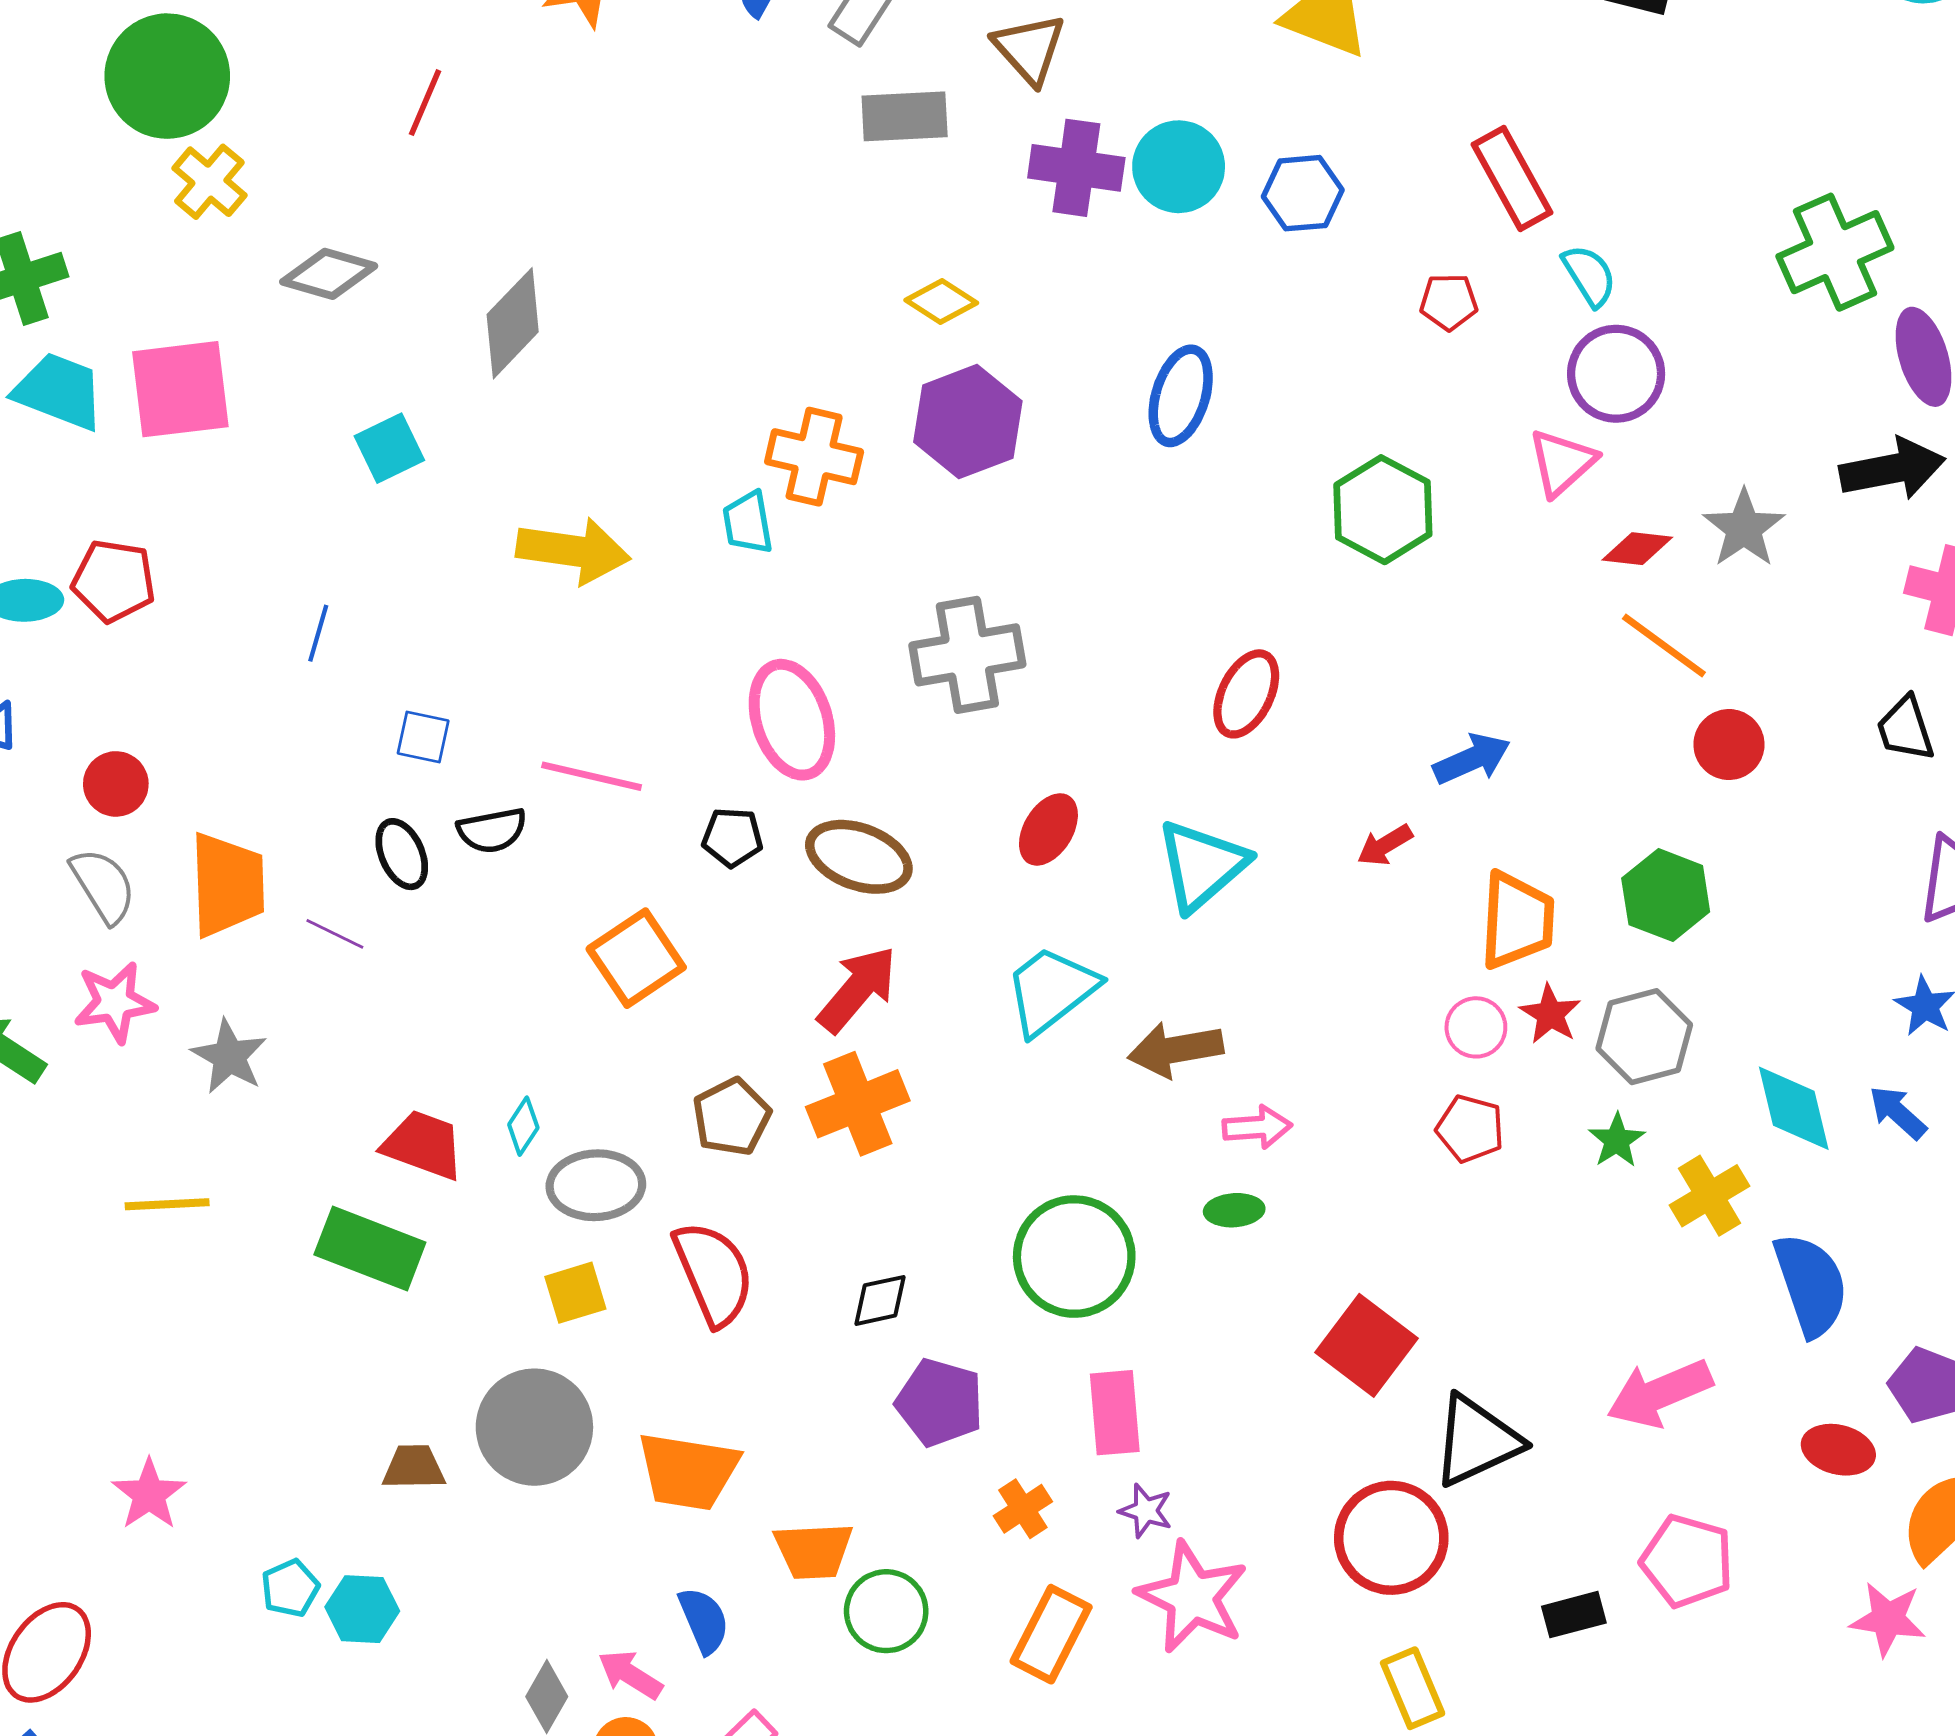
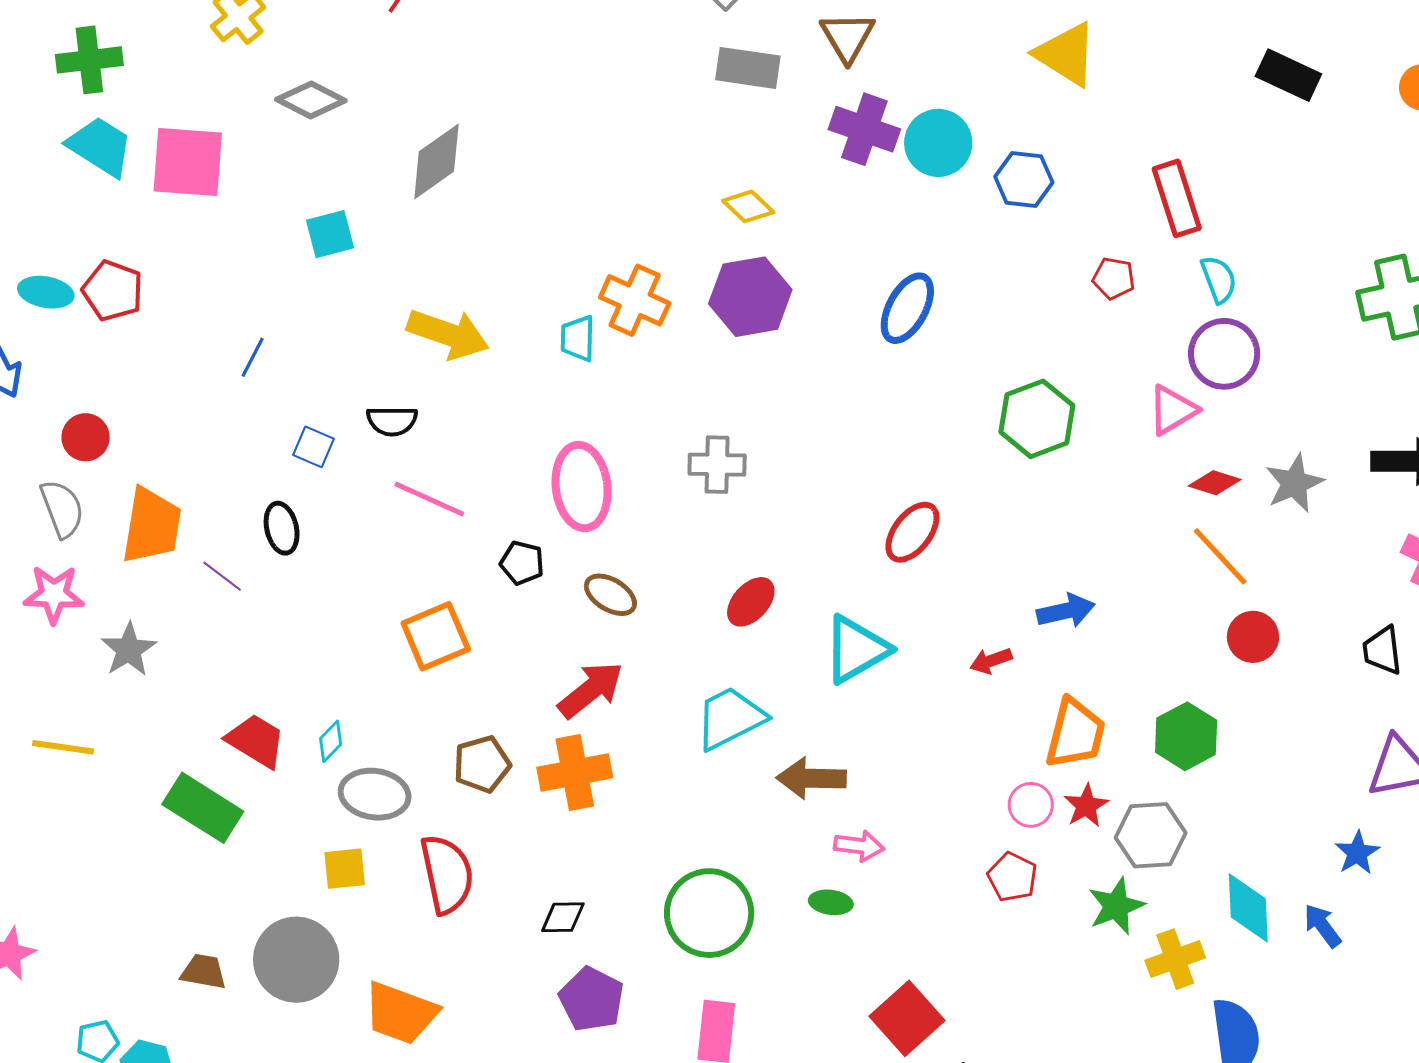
gray cross: (967, 655) -> (717, 465), size x0.7
black semicircle: (492, 830) -> (392, 421), moved
brown ellipse: (859, 857) -> (610, 595), size x0.7
green star: (1617, 1140) -> (1116, 906), size x1.4

